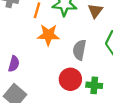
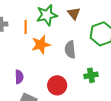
red circle: (70, 79) -> (57, 85), moved

